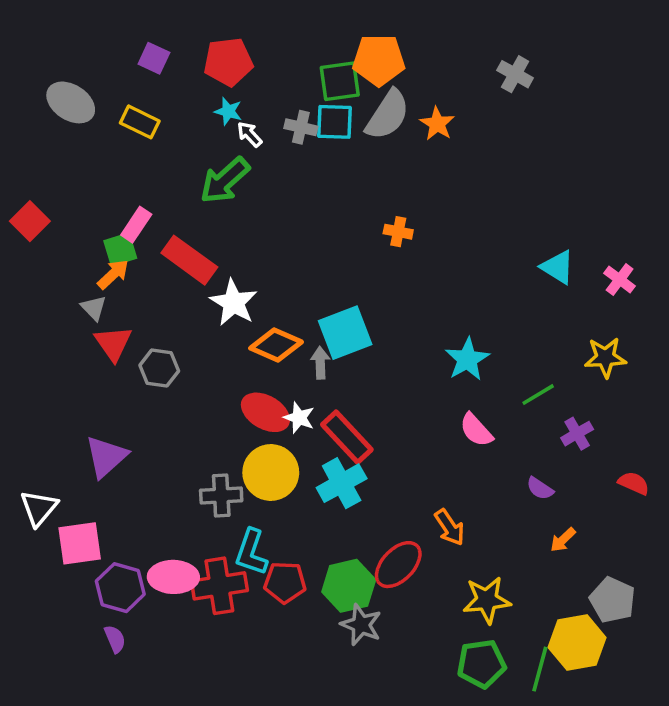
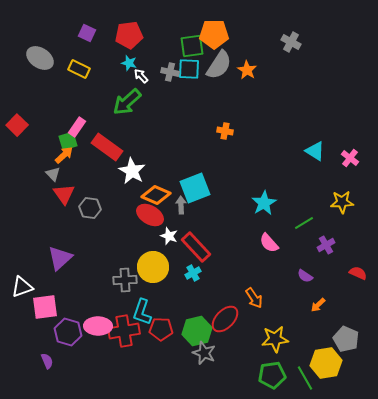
red ellipse: (265, 412) -> (150, 215), moved
cyan cross: (342, 483) -> (193, 273), size x0.6
white triangle: (39, 508) -> (22, 287), turned 30
purple semicircle: (115, 639) -> (47, 361), moved
green line: (540, 669) -> (305, 378), turned -45

